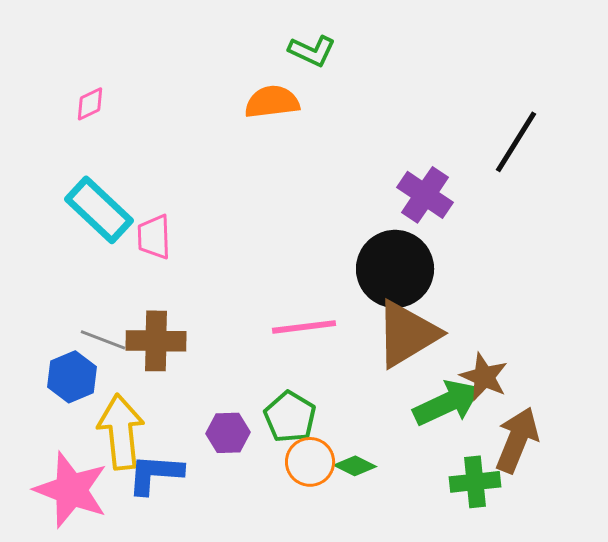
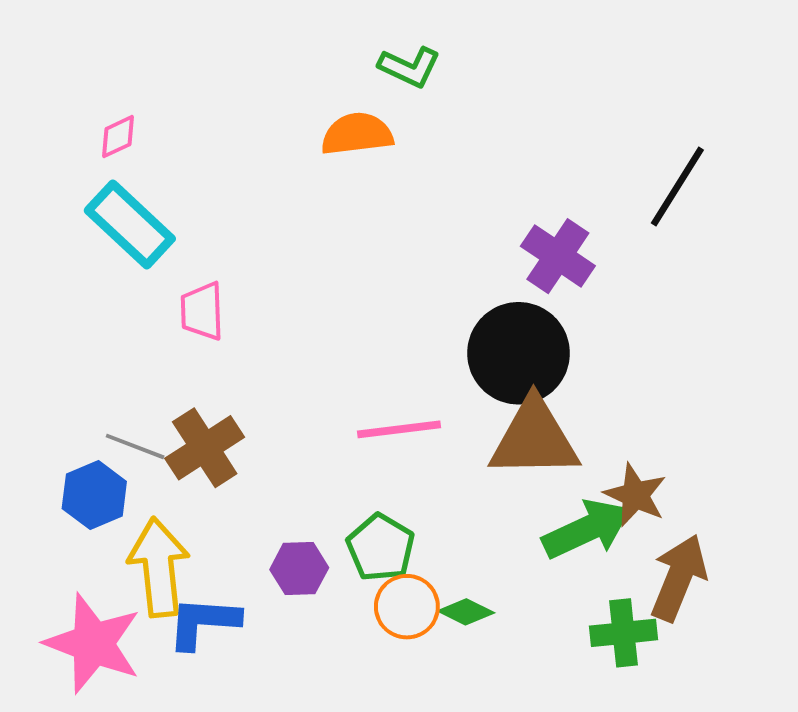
cyan rectangle: (99, 210) -> (130, 225), moved
brown triangle: (407, 334) -> (534, 439), turned 30
brown cross: (156, 341) -> (205, 448), turned -34

